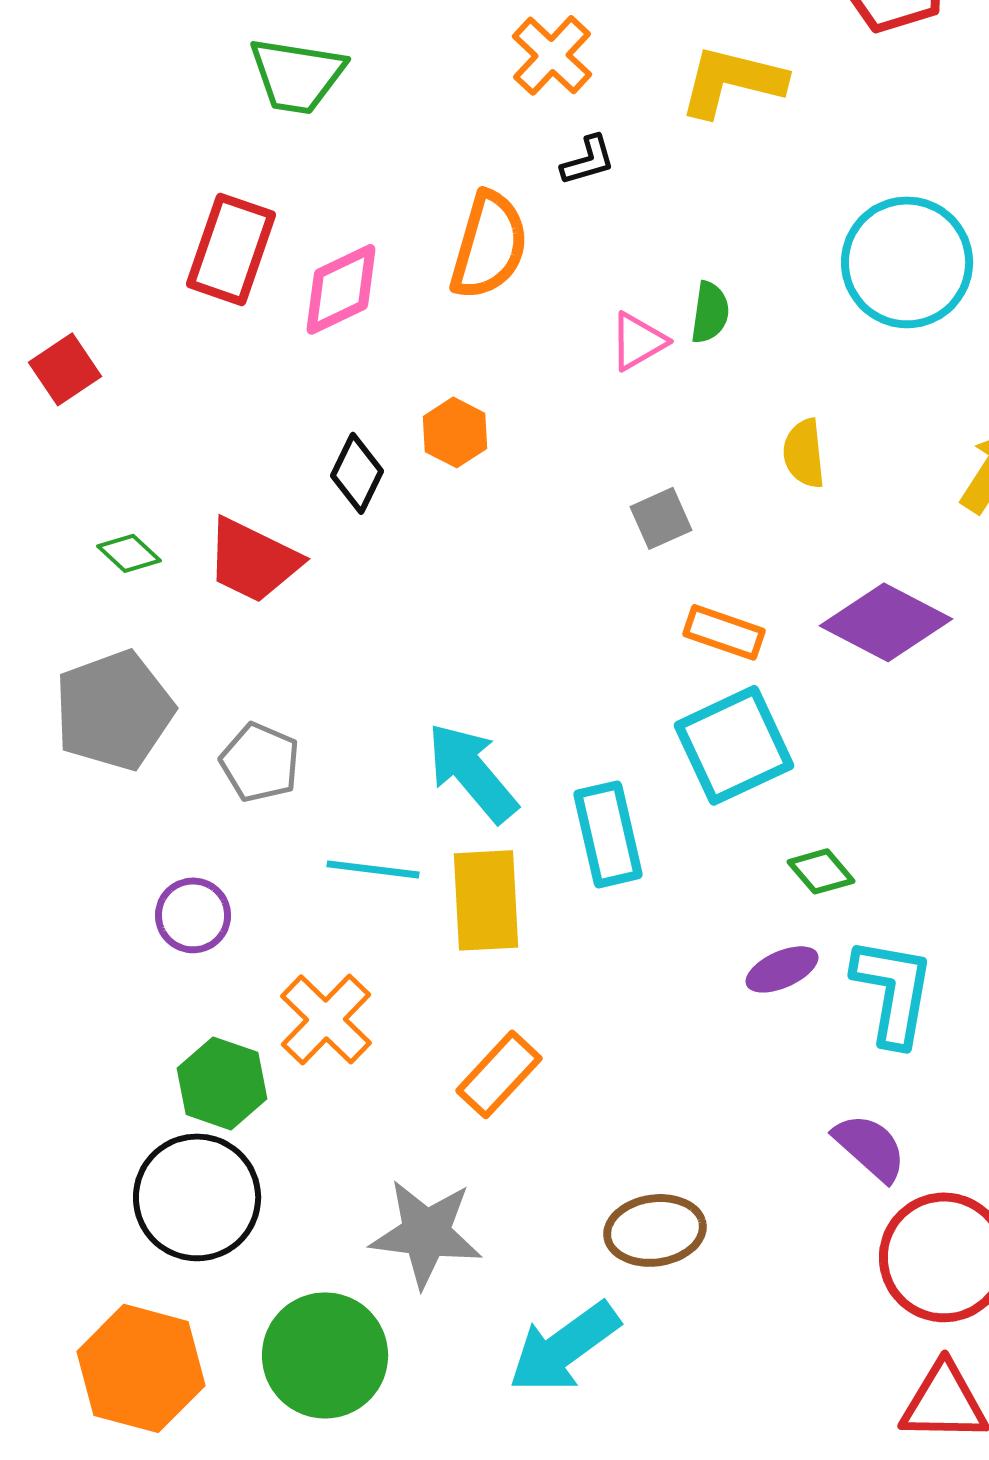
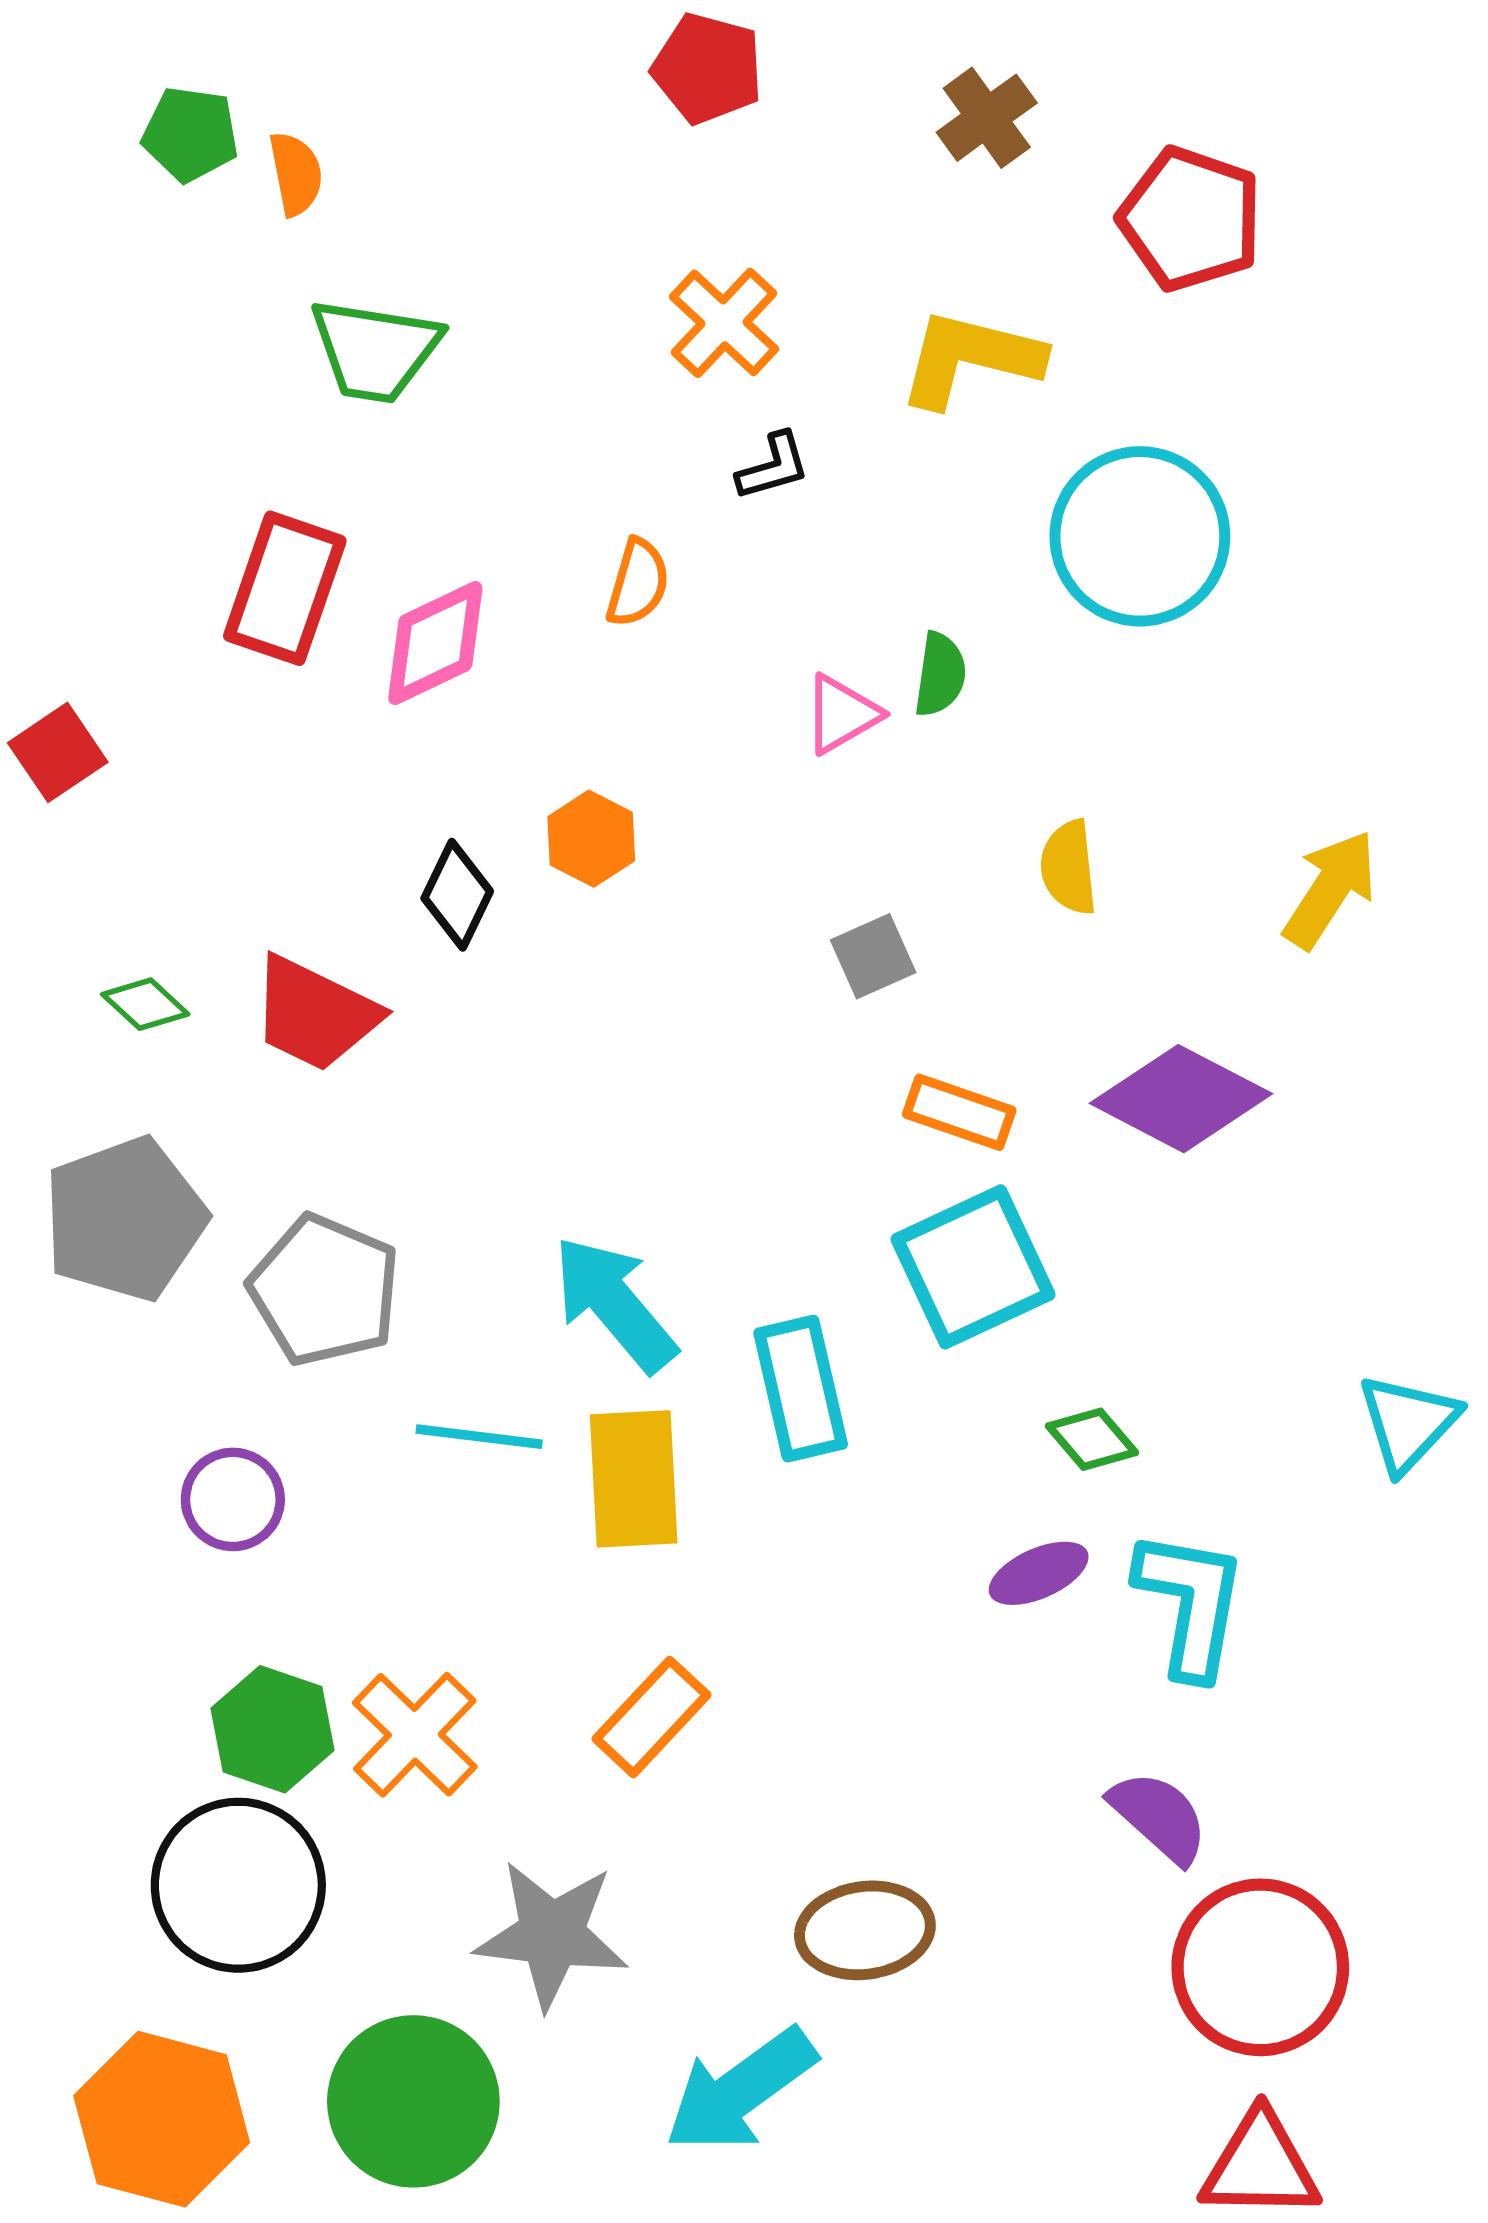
orange semicircle: (489, 245) -> (638, 583), size x0.6
cyan circle: (907, 262) -> (1140, 536), moved
gray pentagon: (260, 762) -> (324, 1290), size x1.4
orange cross: (326, 1019) -> (415, 1735), moved

